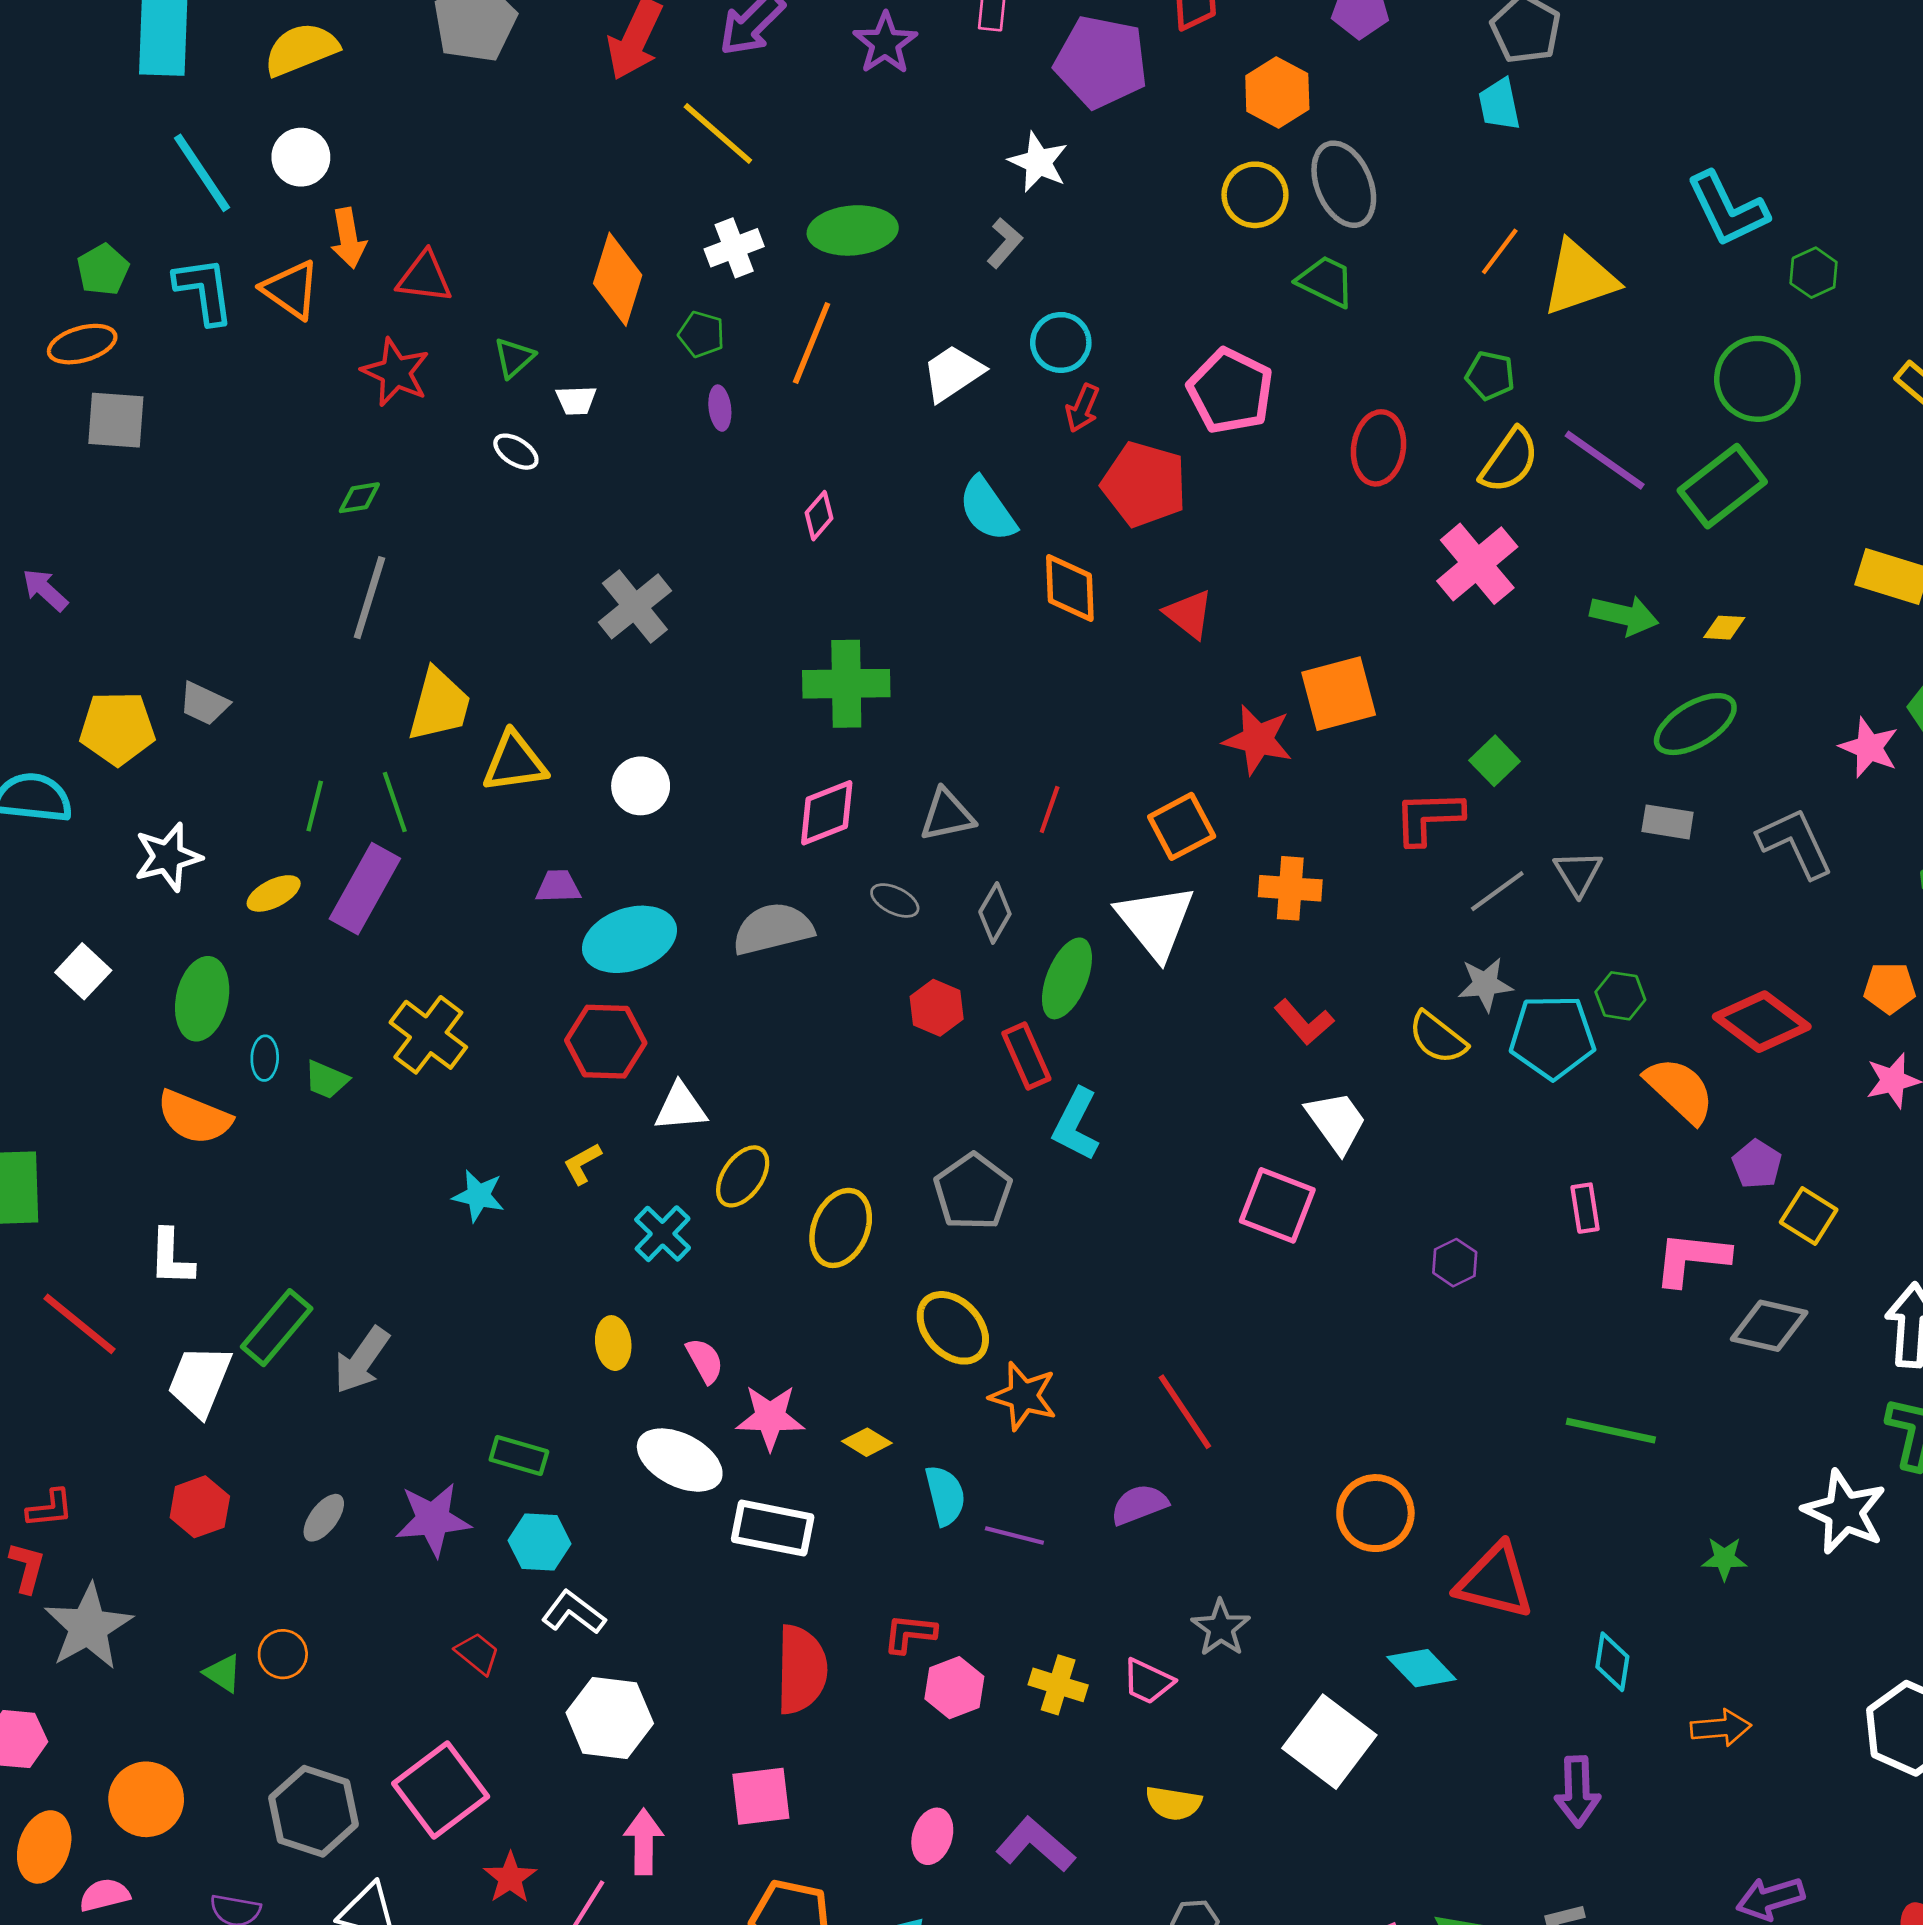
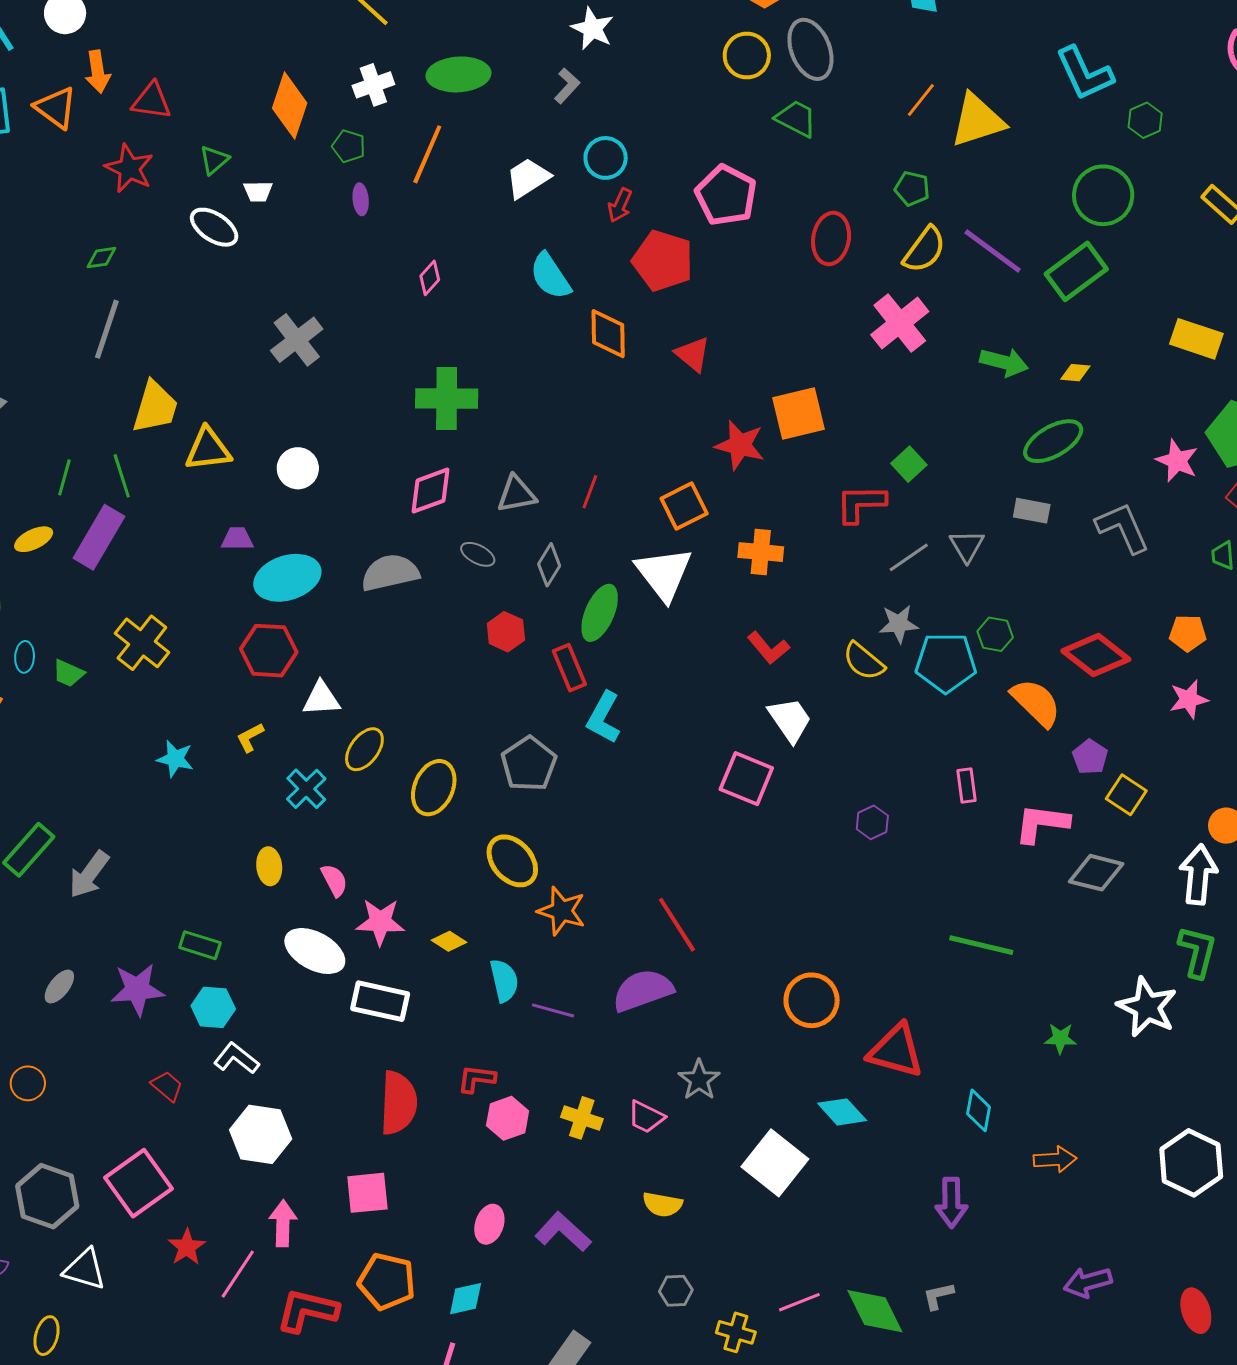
white ellipse: (516, 452) -> (214, 227), size x1.5
purple semicircle: (1139, 1505) -> (643, 990), size x1.5

